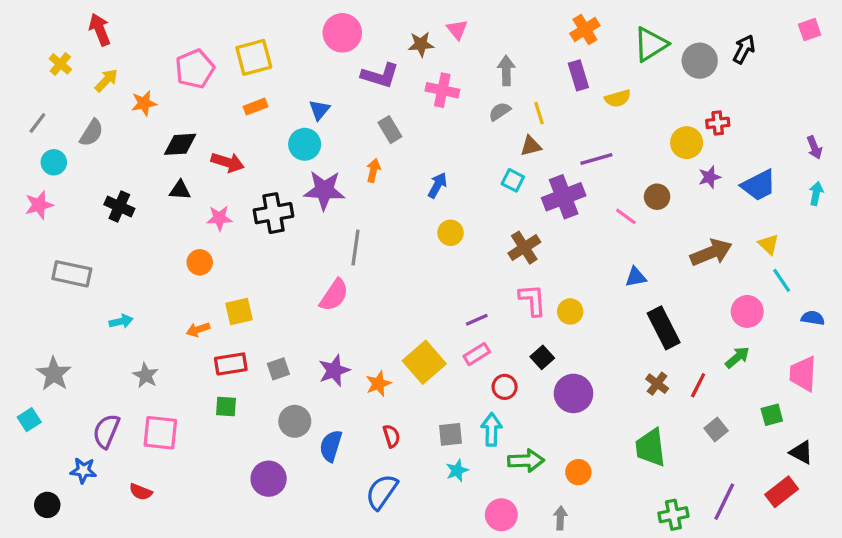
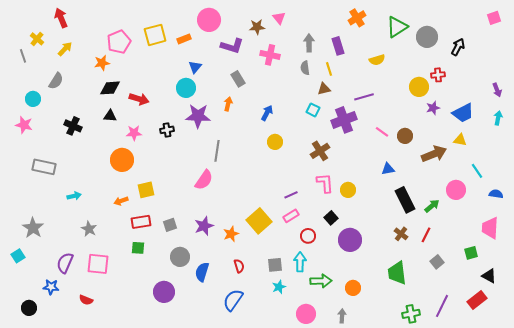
black arrow: (744, 49) -> (458, 47), moved
purple rectangle: (578, 75) -> (338, 46), moved
orange star: (144, 103) -> (102, 63), moved
orange rectangle: (255, 107) -> (184, 39), moved
gray semicircle: (500, 111) -> (305, 68), turned -64
gray line: (37, 123) -> (23, 56), moved, turned -56
brown circle: (657, 197) -> (405, 136), moved
pink star: (39, 205) -> (24, 125), turned 30
black cross: (273, 213) -> (167, 130), size x0.6
yellow triangle: (769, 244) -> (460, 140), moved, turned -32
orange circle: (200, 262) -> (122, 160), size x1.5
green arrow: (737, 357) -> (432, 206), moved

